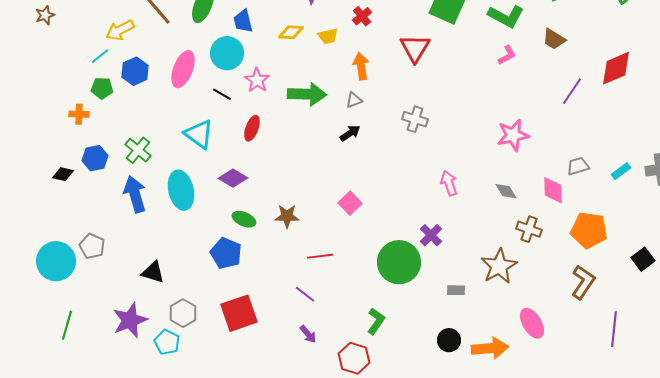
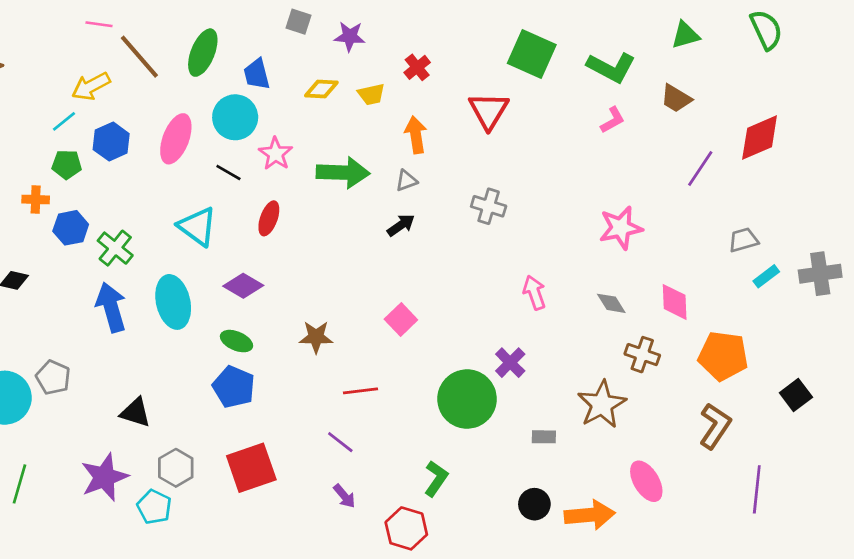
blue hexagon: (95, 158) -> (71, 228), moved
gray trapezoid: (578, 166) -> (743, 240), moved
green ellipse: (244, 219) -> (237, 341), moved

